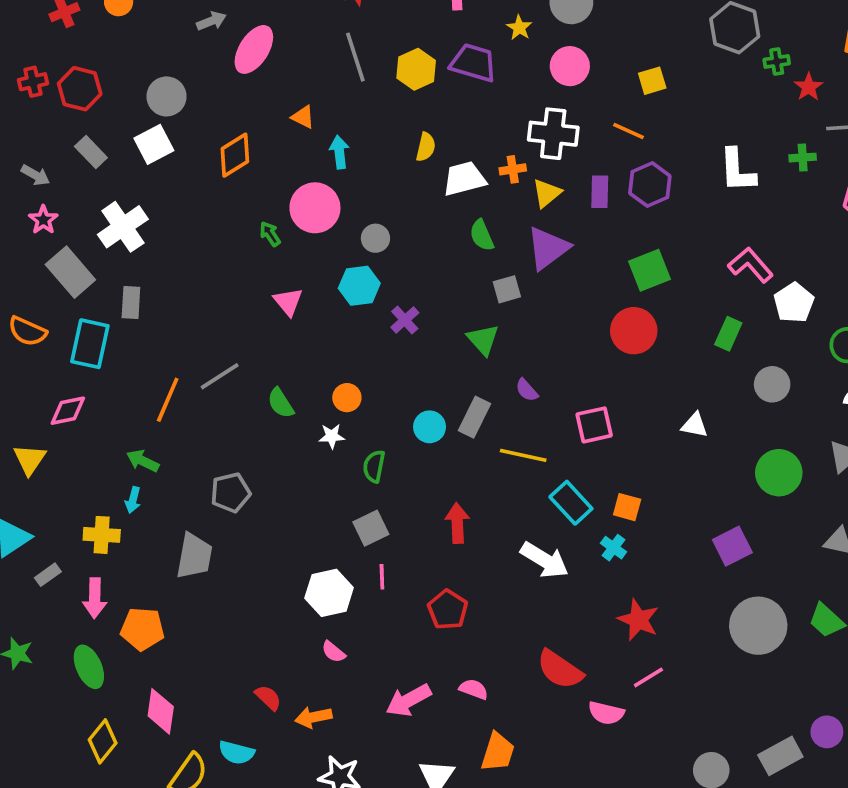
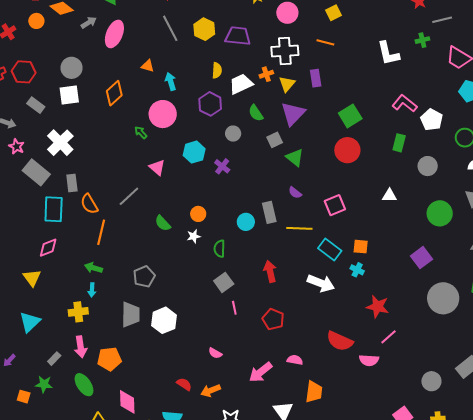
purple trapezoid: (473, 63) -> (238, 36), moved
white square: (154, 144) -> (69, 95), turned 30
purple hexagon: (650, 185) -> (210, 104), moved
gray circle: (375, 238) -> (233, 134), moved
orange semicircle: (27, 331) -> (89, 204), moved, turned 45
green triangle: (483, 340) -> (295, 158), moved
gray line: (220, 376) -> (129, 196), moved
gray rectangle: (474, 417) -> (269, 212), turned -30
gray rectangle: (48, 575) -> (54, 359), moved
white hexagon: (329, 593) -> (164, 320), moved

